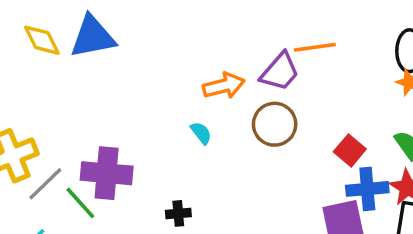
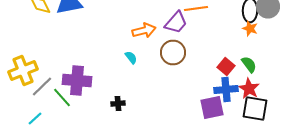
red square: (350, 150) -> (226, 66), moved

